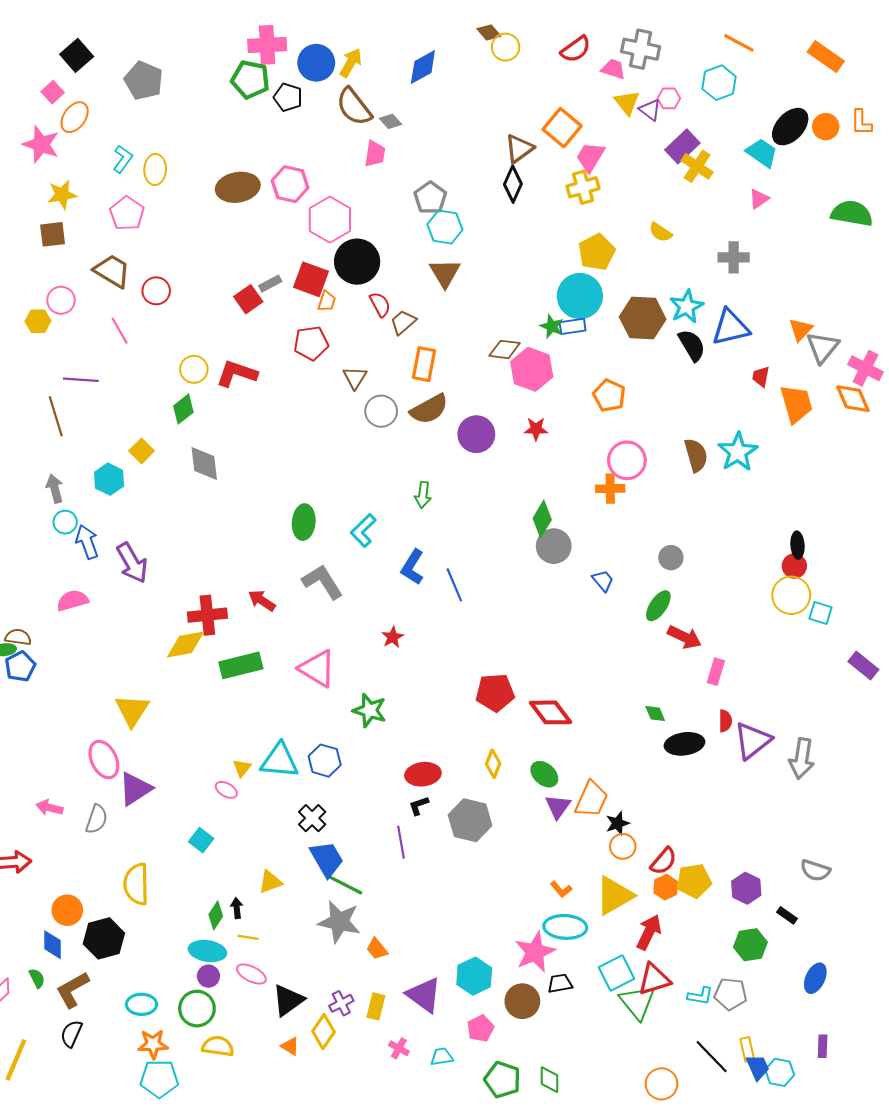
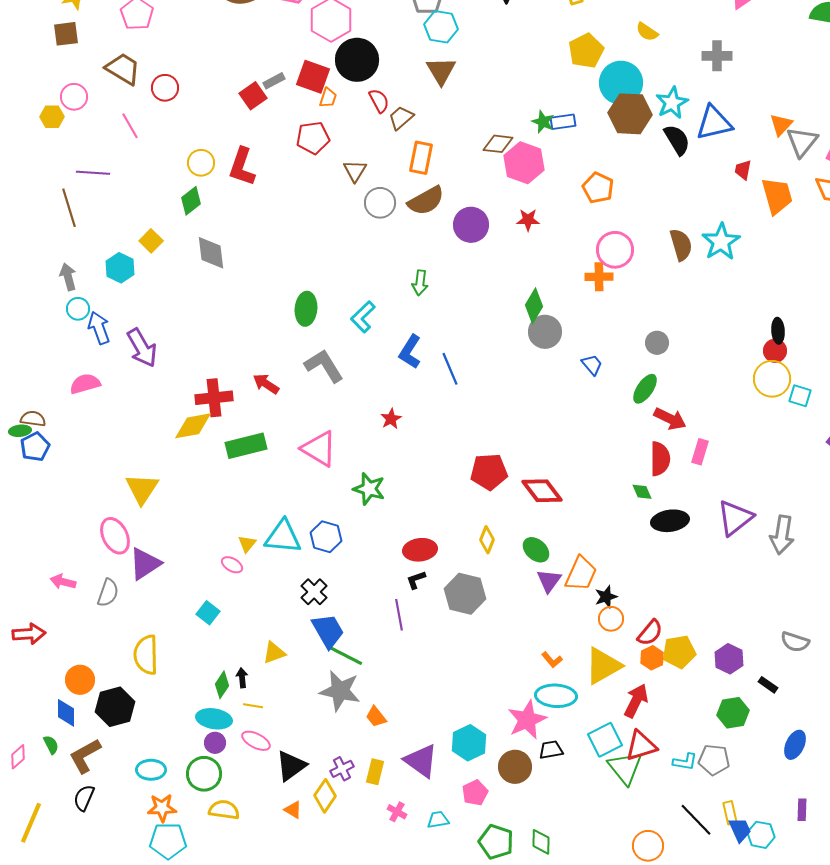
cyan circle: (580, 296) -> (621, 83), moved
red L-shape: (237, 373) -> (242, 167), turned -90
red semicircle: (725, 721) -> (660, 459), moved, size x1.6

